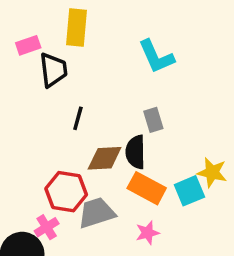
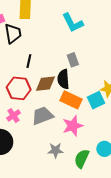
red hexagon: (66, 192) -> (19, 88), moved
pink cross: (47, 227) -> (13, 116), moved
pink star: (147, 233) -> (73, 126), size x1.5

